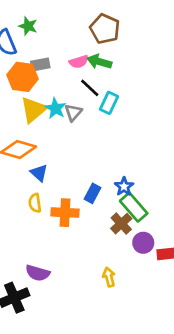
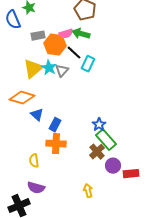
orange hexagon: (23, 77) -> (55, 45), moved
blue rectangle: (92, 193) -> (55, 125), moved
yellow semicircle: (35, 203) -> (34, 161), moved

